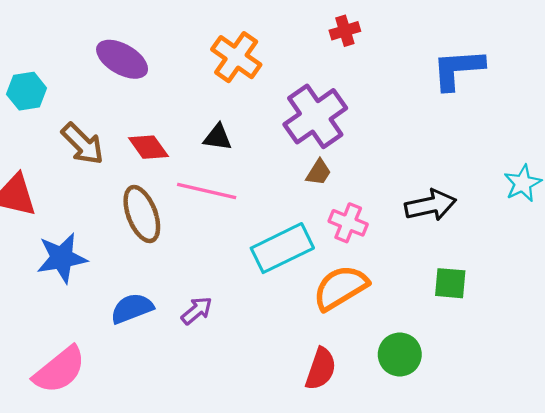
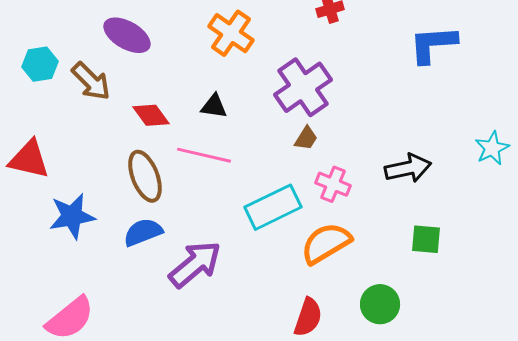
brown arrow: (83, 144) -> (91, 81), moved
blue semicircle: (132, 308) -> (143, 232), moved
purple arrow: (197, 311) -> (195, 264), size x1.8

